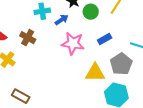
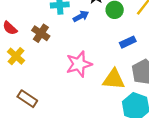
pink star: (73, 43) -> (79, 64), moved, turned -30

